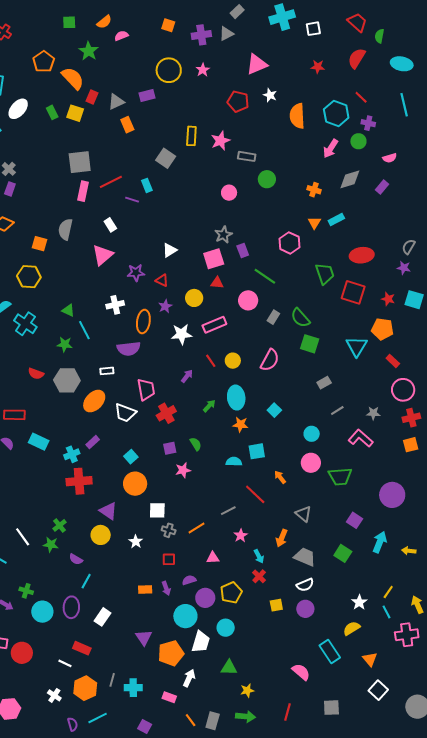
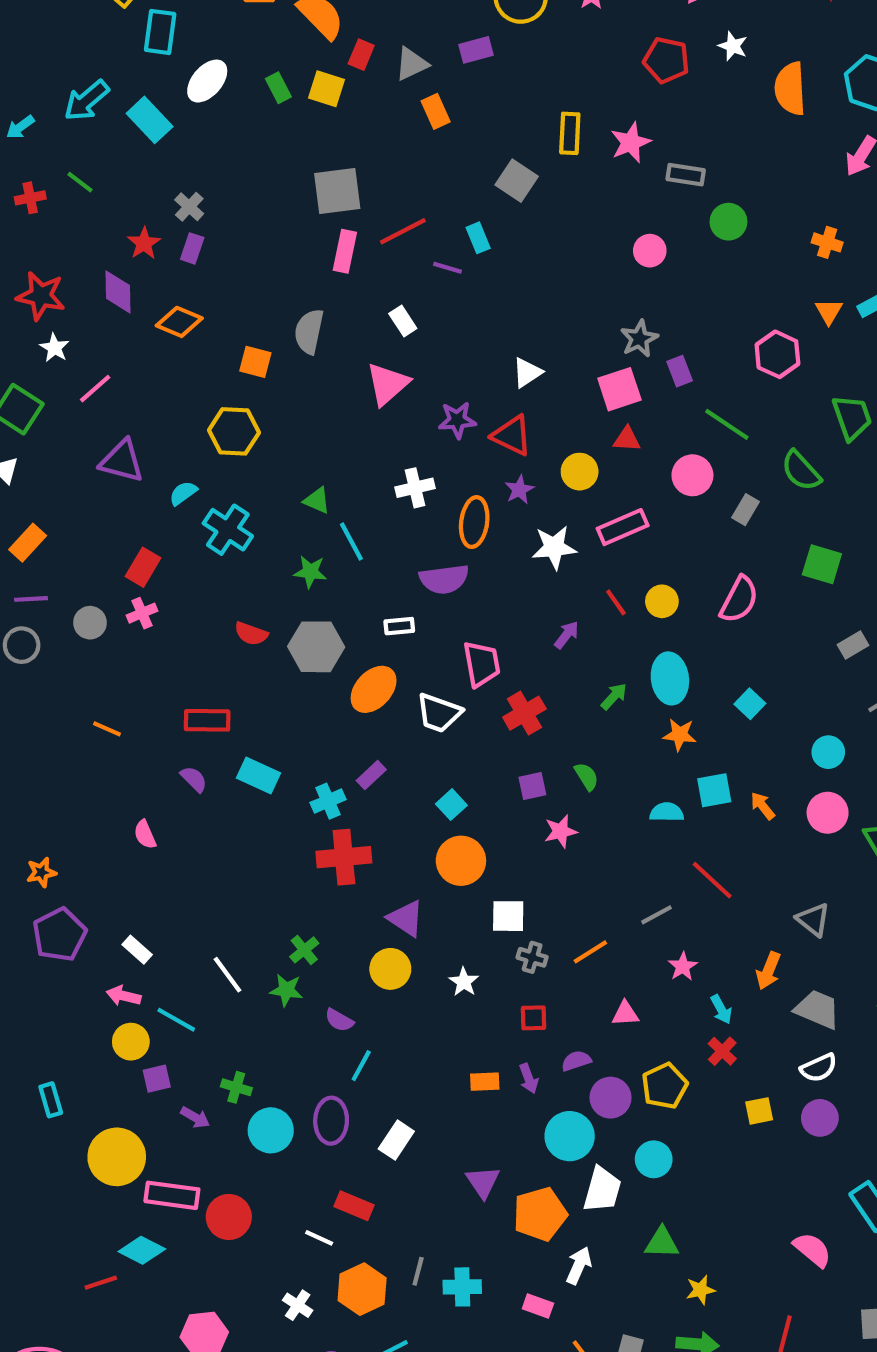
red triangle: (162, 280) -> (512, 436), size x1.5
green semicircle: (300, 318) -> (801, 471), moved
orange arrow: (280, 477) -> (763, 806), moved

